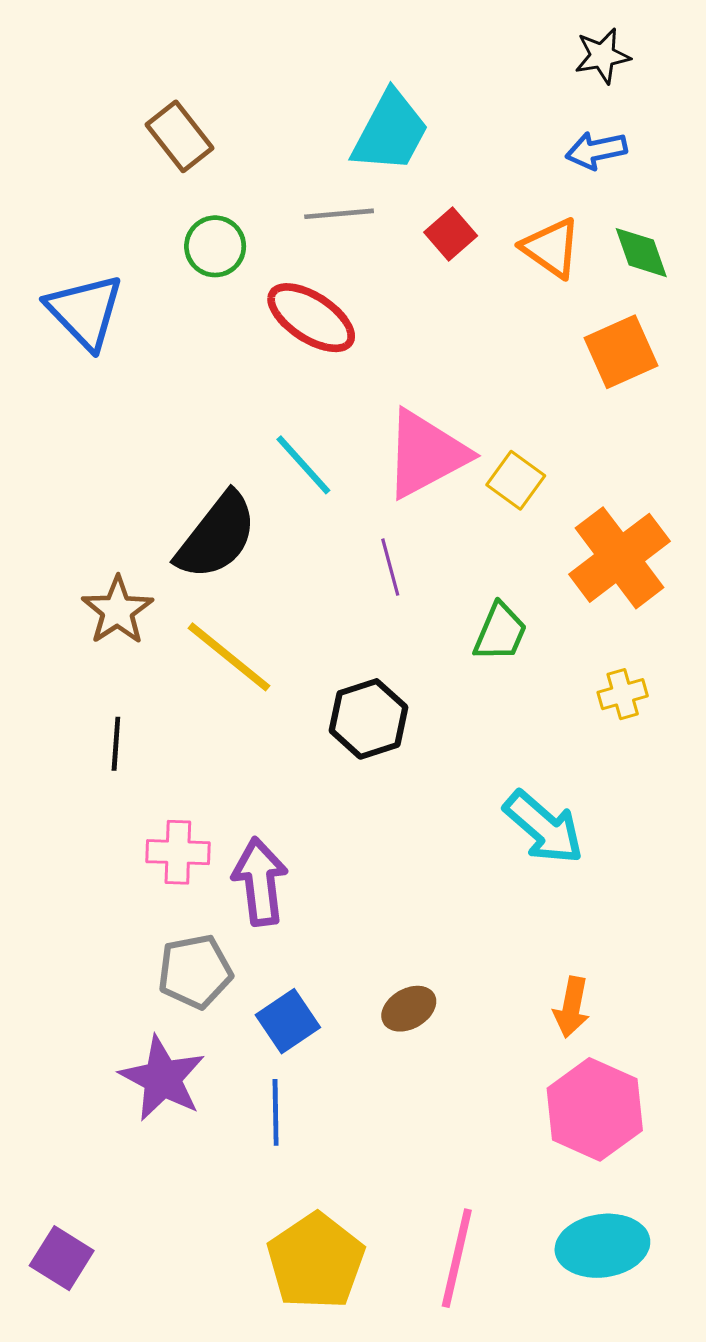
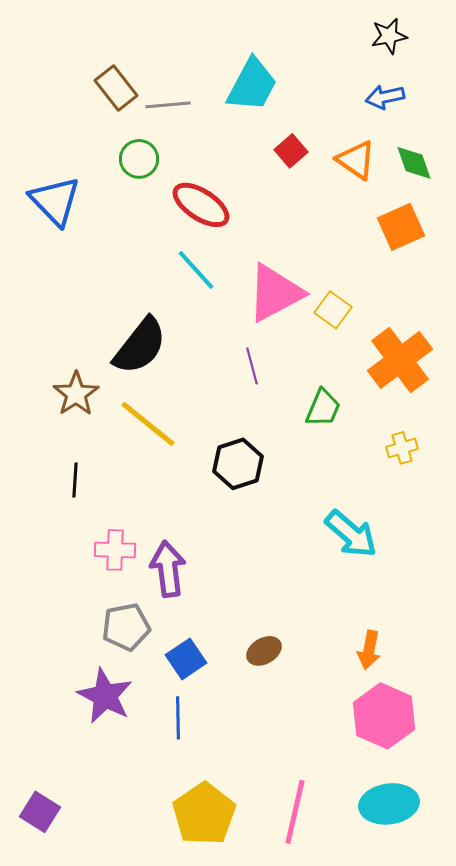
gray line: (339, 214) -> (168, 105), moved
cyan line: (303, 465) -> (196, 270), moved

